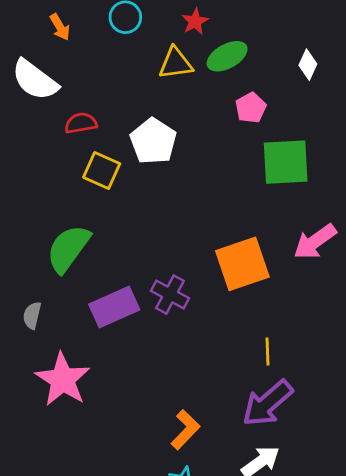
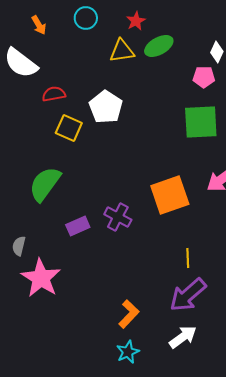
pink pentagon: (251, 108) -> (204, 77), moved, turned 30
purple rectangle: (114, 307) -> (78, 226), size x0.7
gray semicircle: (32, 315) -> (19, 246), moved

